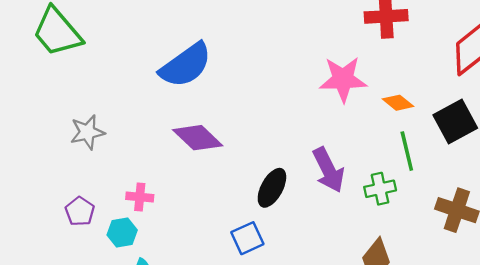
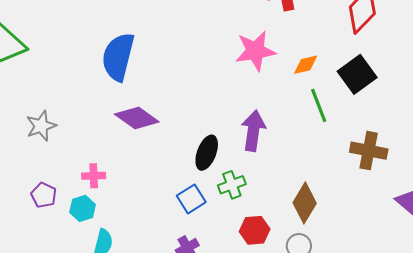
blue semicircle: (186, 65) -> (118, 57), turned 147
orange diamond: (398, 103) -> (306, 65), turned -44
purple arrow: (328, 170) -> (253, 131), turned -138
green cross: (380, 189) -> (232, 185), moved

